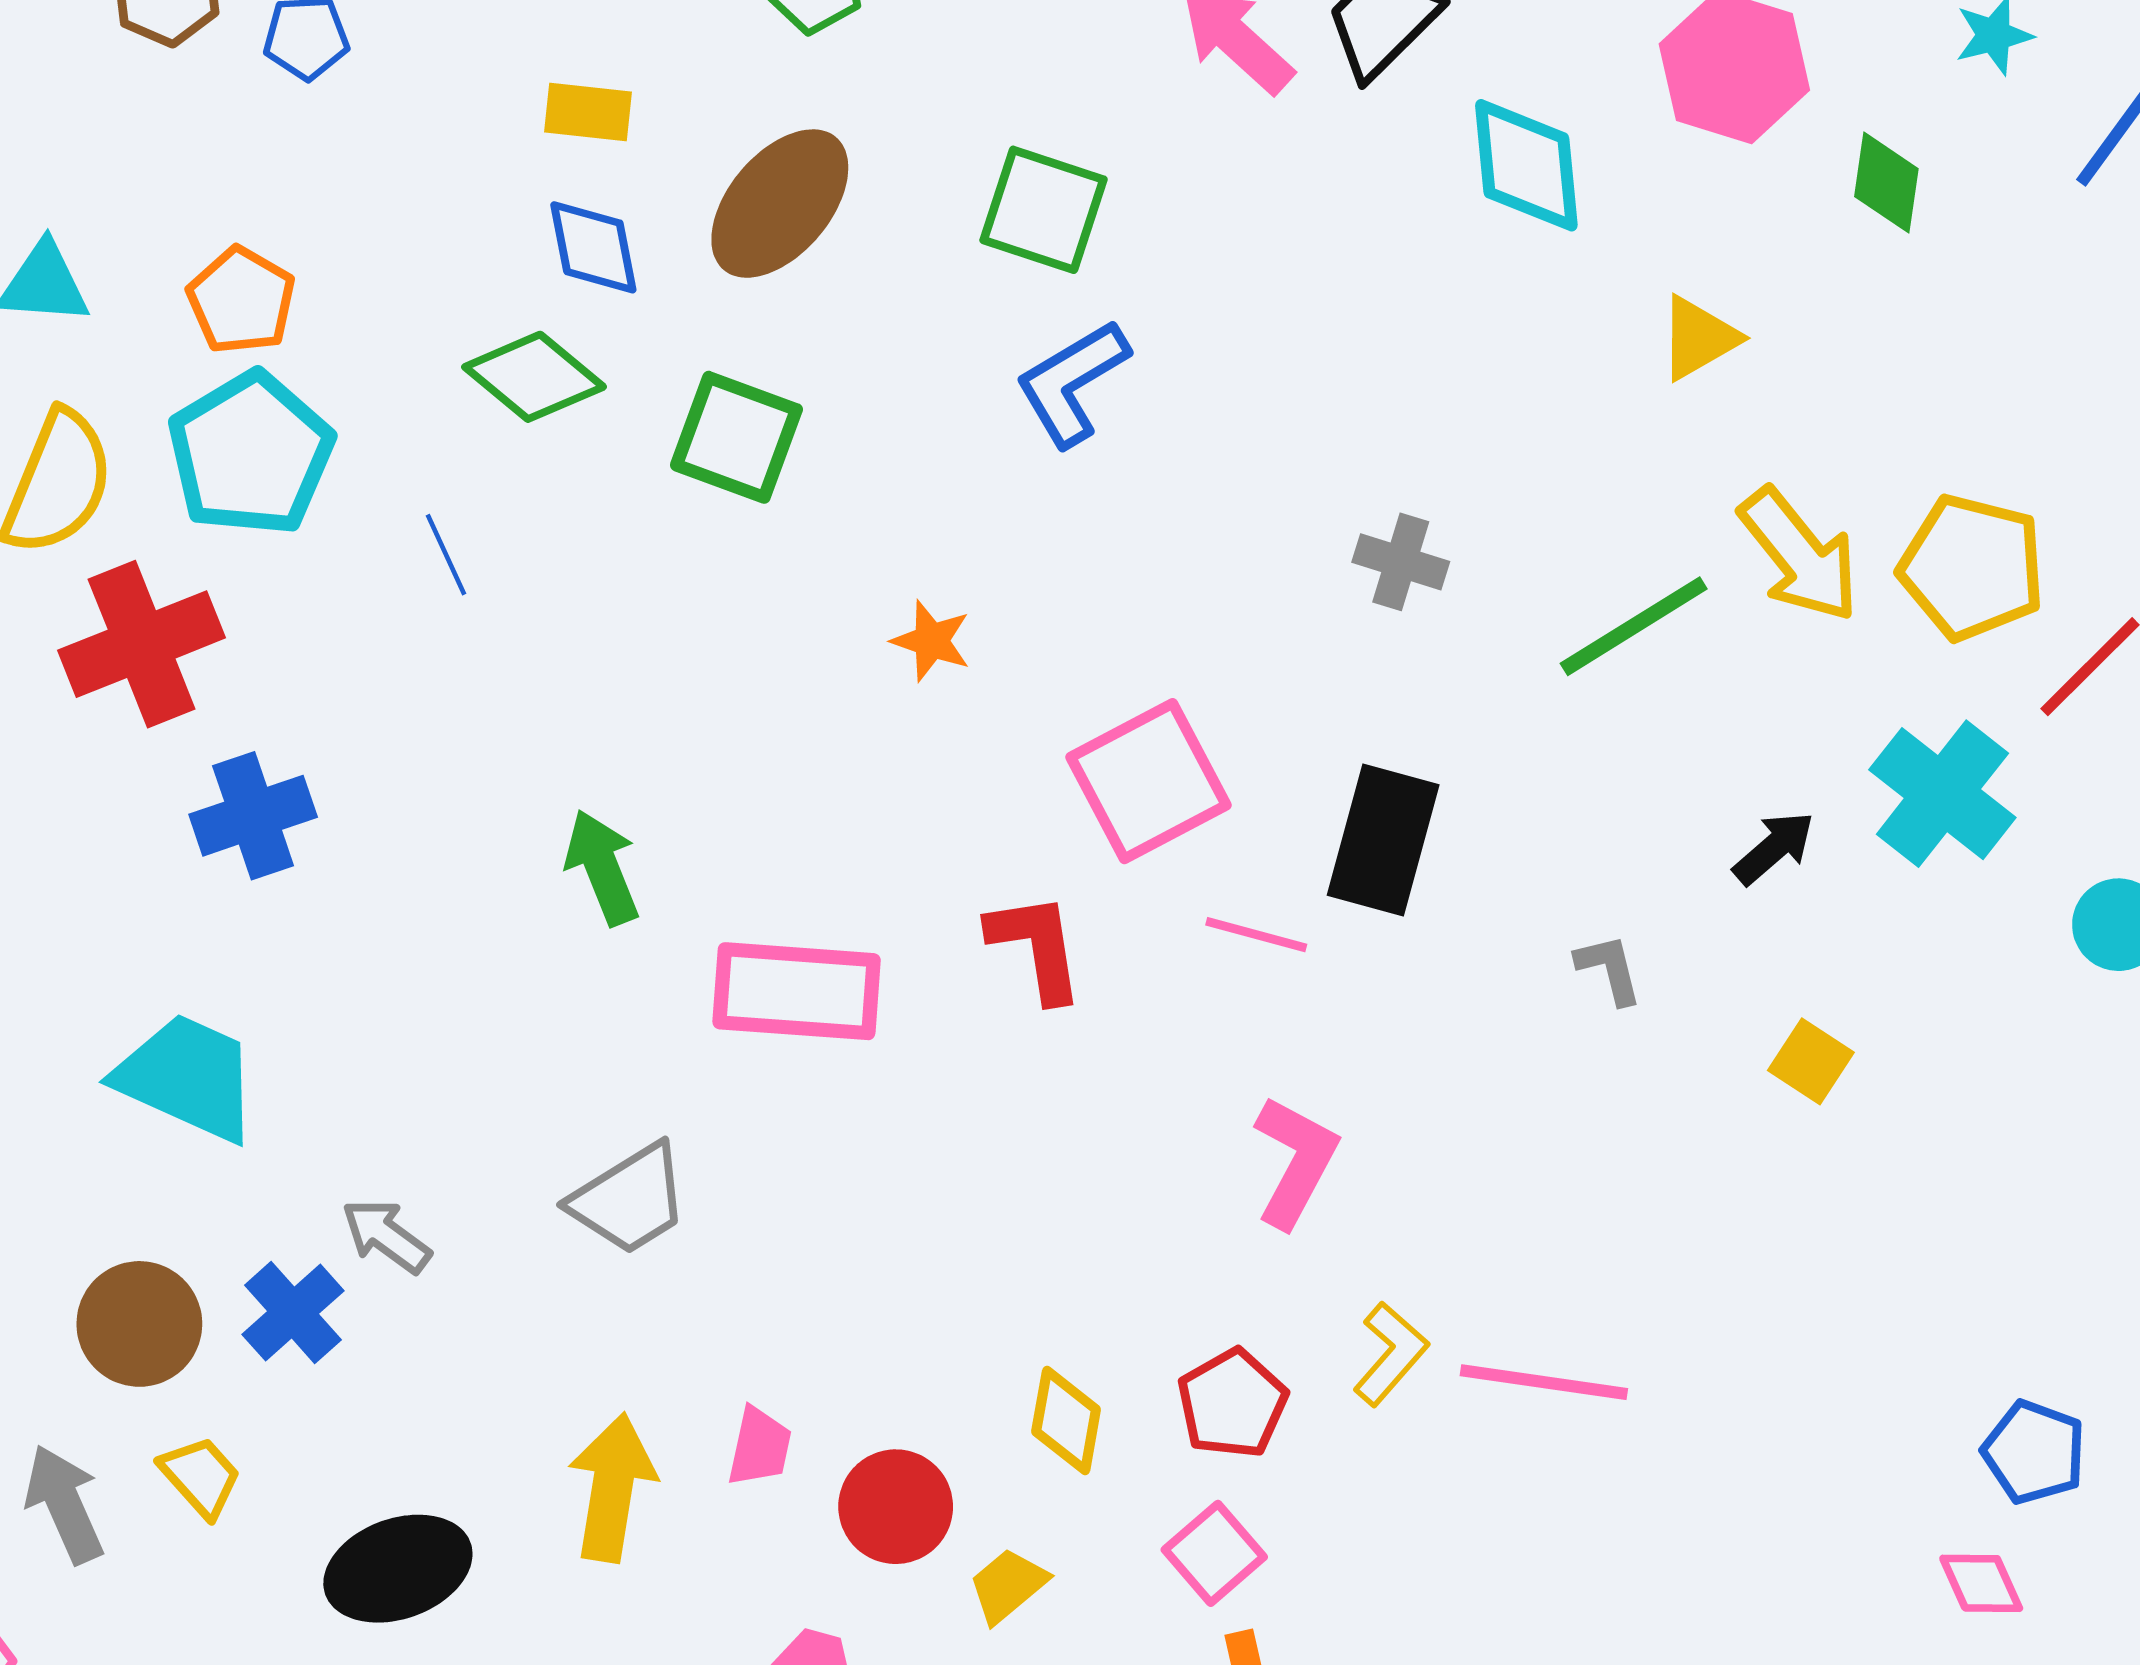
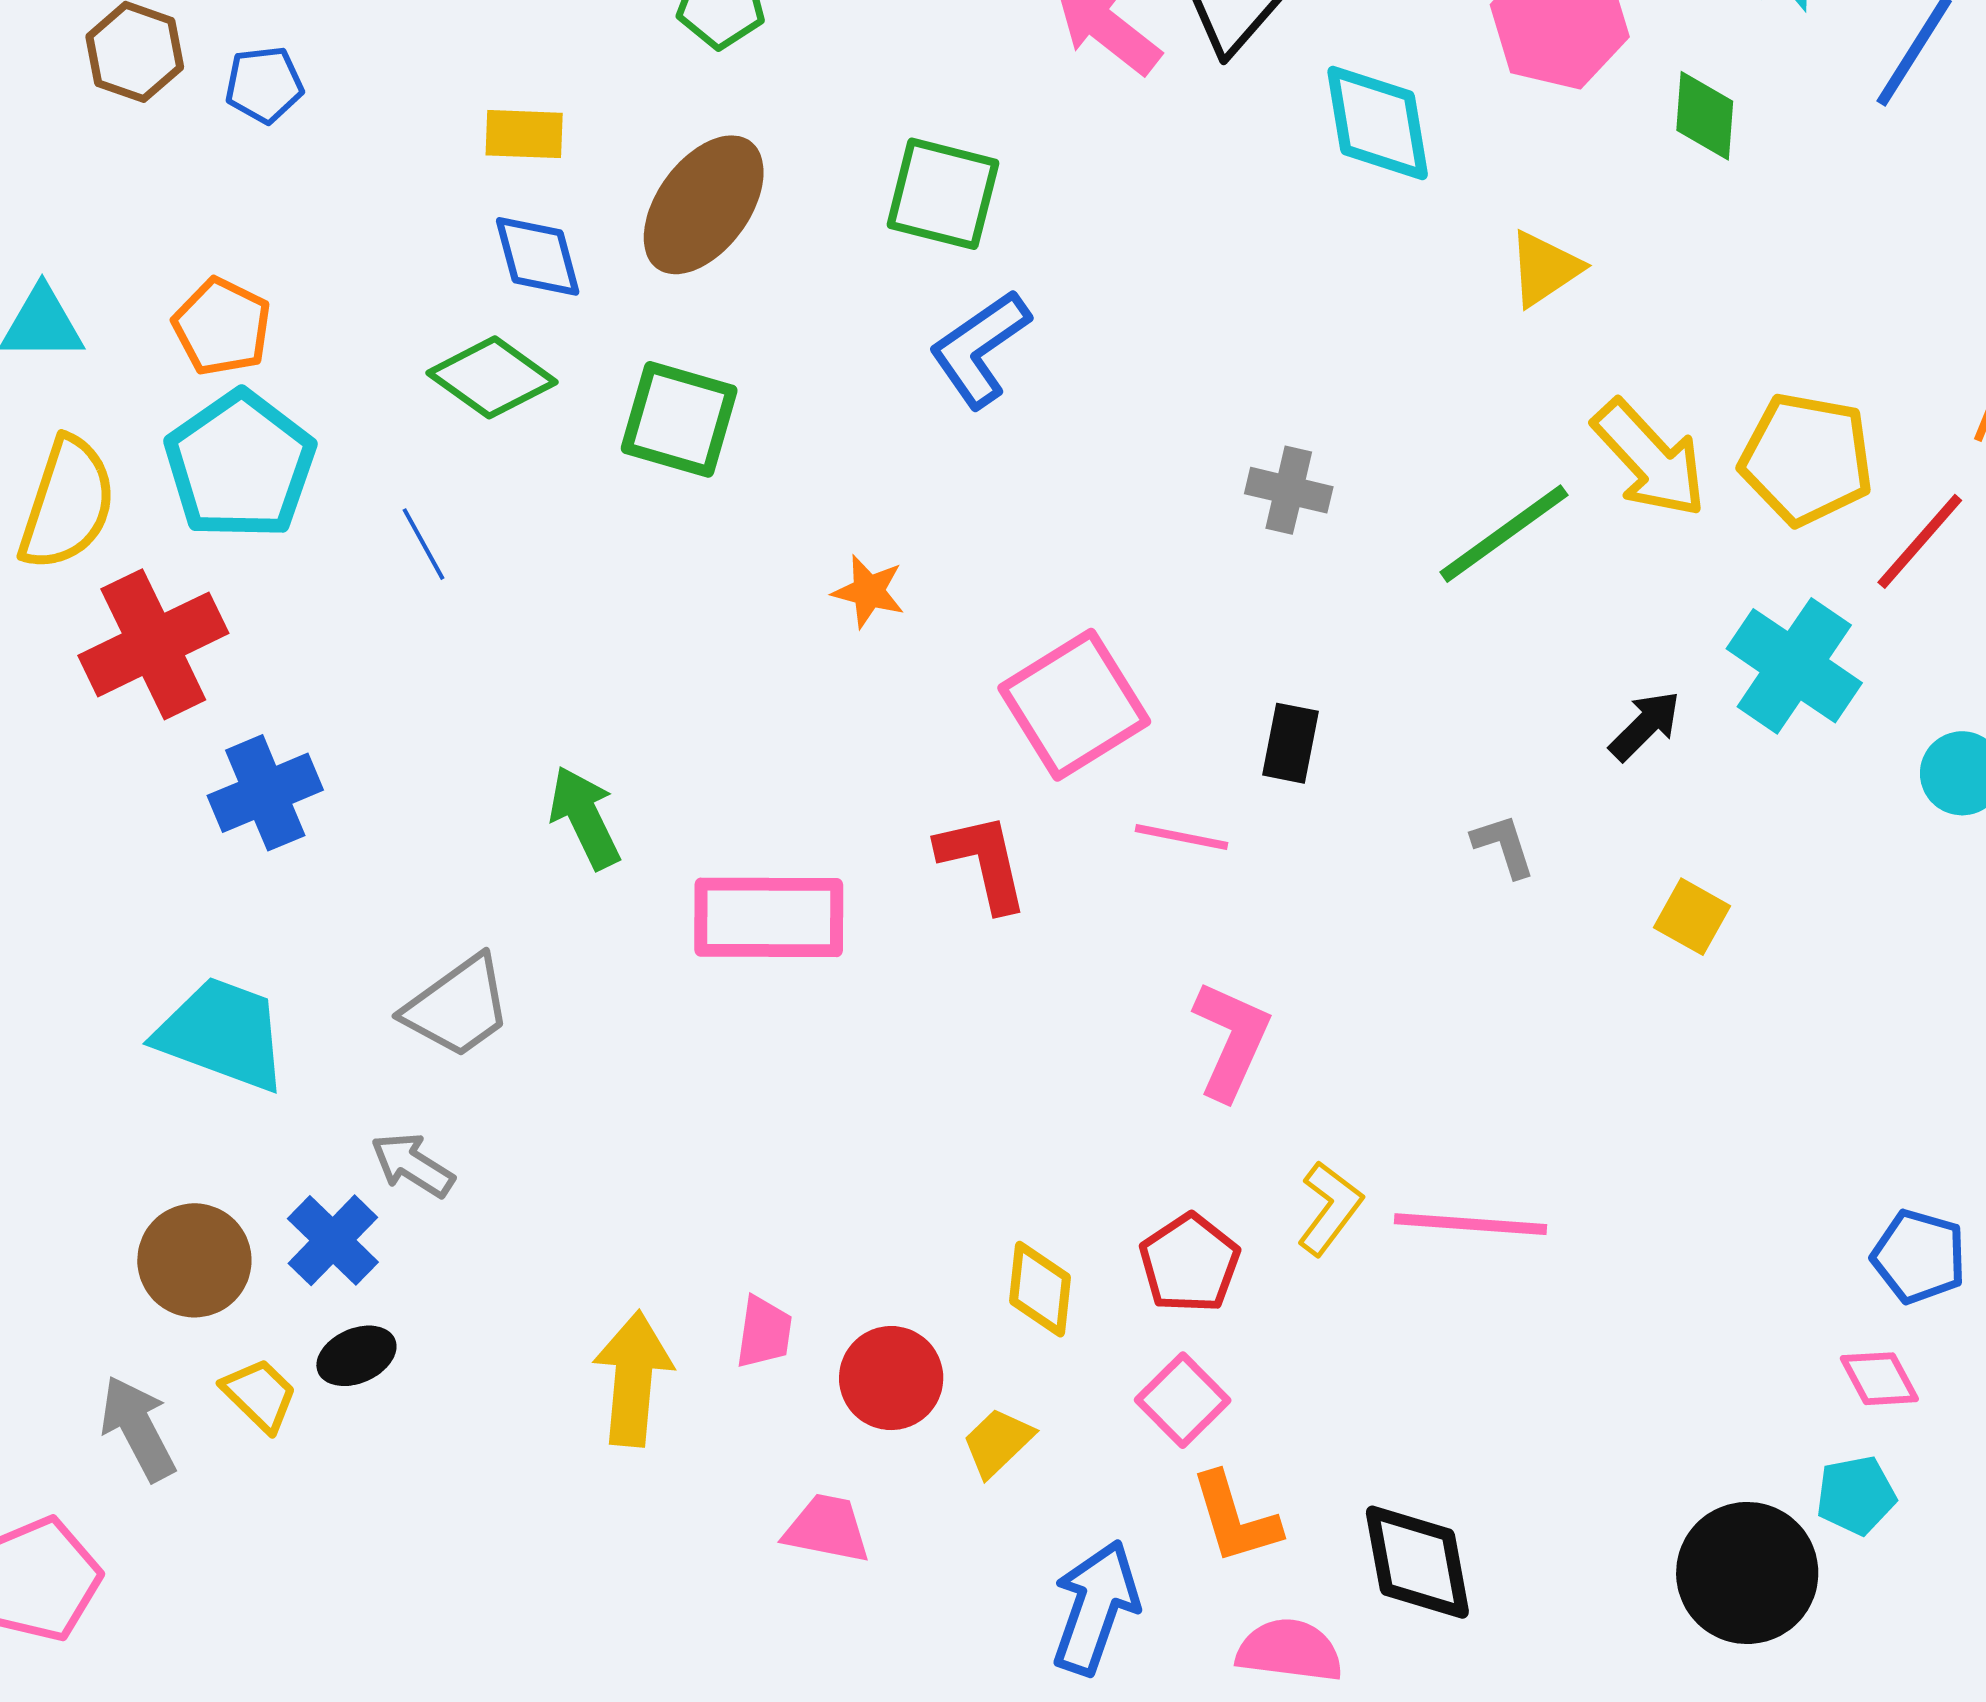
black rectangle: (1383, 840) -> (1291, 743), size x0.6
gray trapezoid: (629, 1199) -> (458, 1007), moved
black ellipse: (398, 1569) -> (356, 1356), moved, size x0.6

